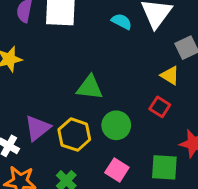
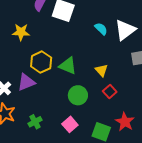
yellow triangle: (170, 75) -> (102, 70), moved
yellow hexagon: (74, 135) -> (41, 62), moved

